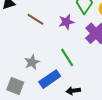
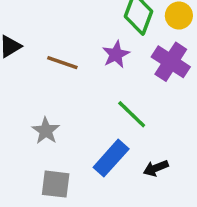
gray star: (32, 62) -> (46, 131), moved

